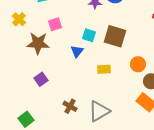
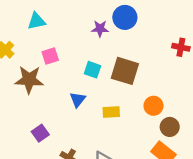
blue triangle: (77, 51) -> (78, 100), moved
purple square: (41, 79) -> (40, 133), moved

